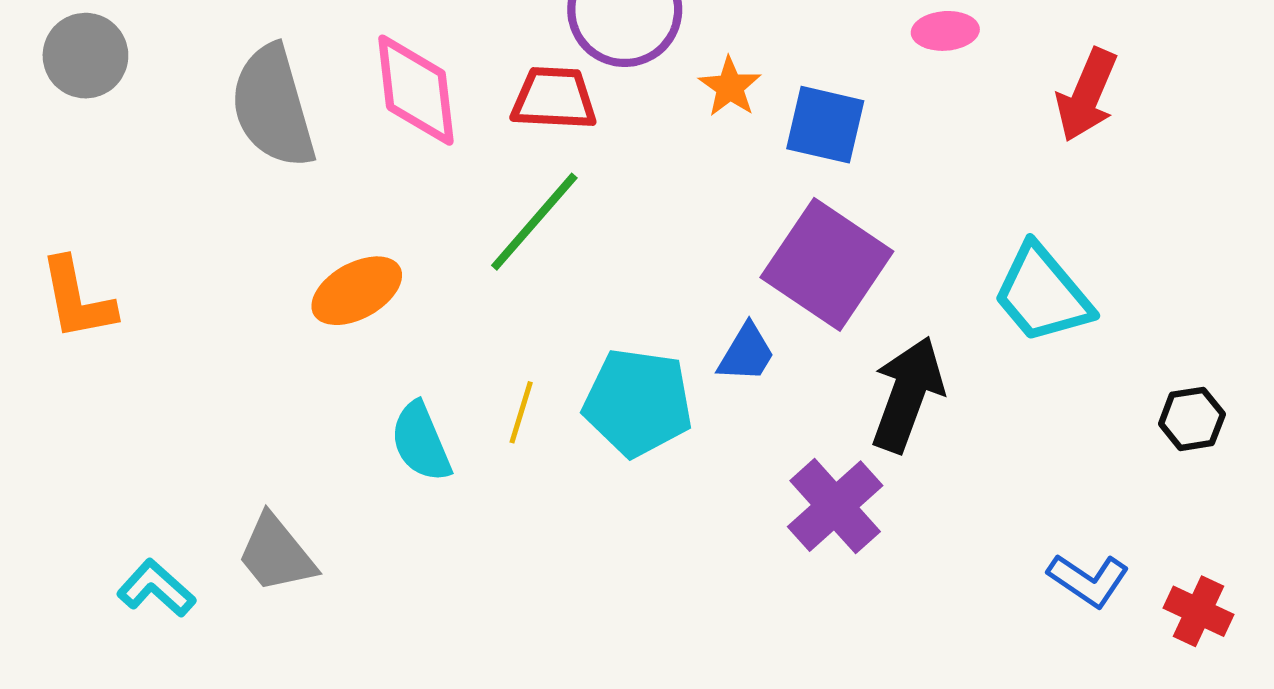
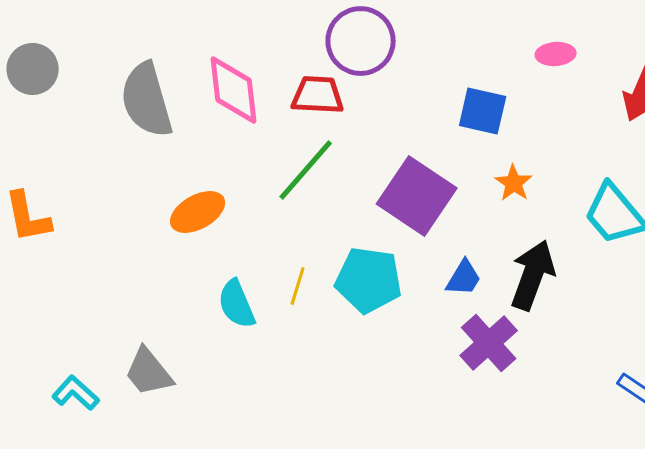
orange star: (730, 87) -> (514, 183), moved
purple square: (827, 264) -> (417, 196), moved
blue trapezoid: (746, 353) -> (464, 278), moved

